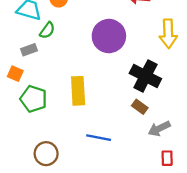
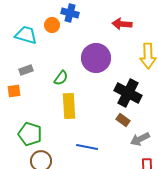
green semicircle: (47, 30) -> (61, 78), moved
orange square: (15, 74) -> (14, 91), turned -32
green pentagon: (34, 99) -> (30, 134), moved

